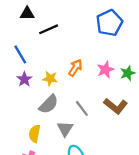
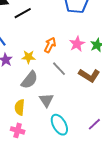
gray line: (82, 108) -> (59, 69), moved

